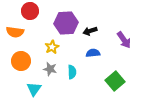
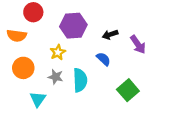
black arrow: (90, 31) -> (110, 35), moved
blue semicircle: (93, 53) -> (103, 59), turned 48
cyan semicircle: (72, 72) -> (80, 80), size x1.5

